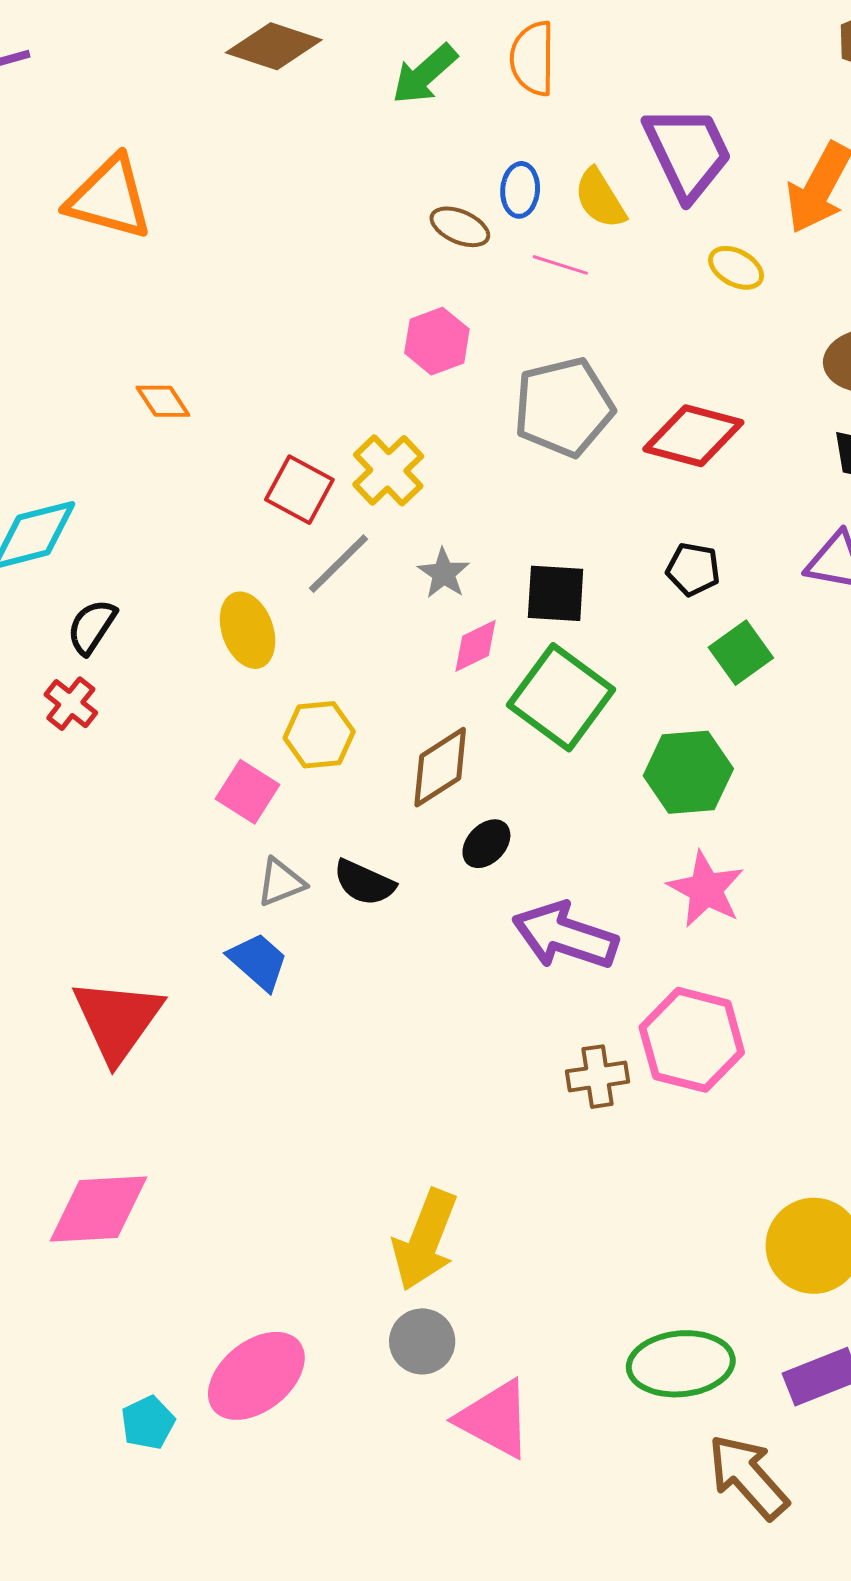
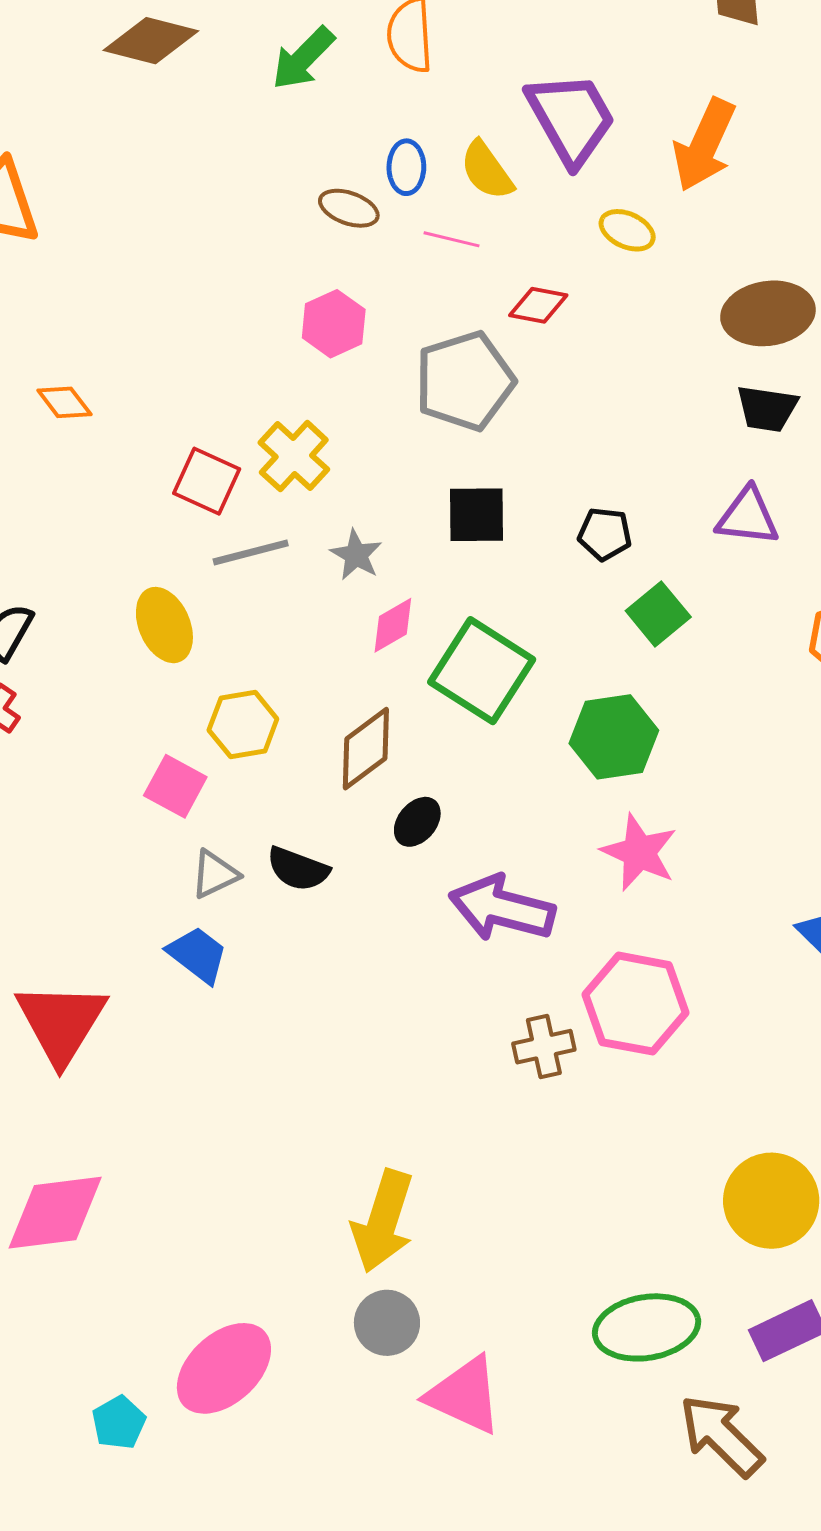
red diamond: (693, 436) -> (538, 305), moved, size x0.6
gray line: (338, 564) -> (251, 552), turned 34
black square: (556, 593) -> (477, 515), moved

